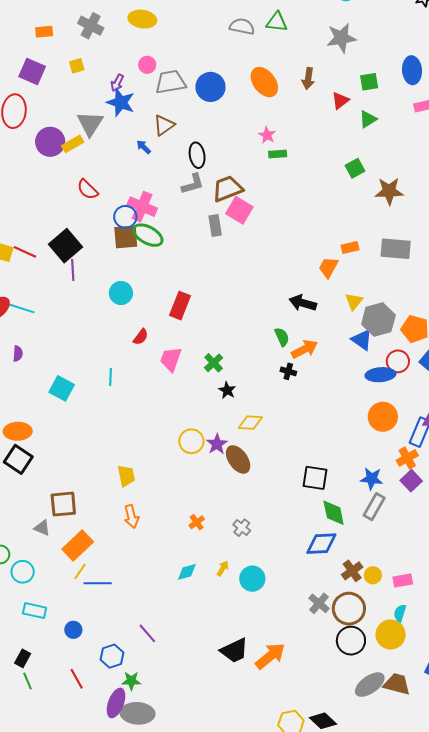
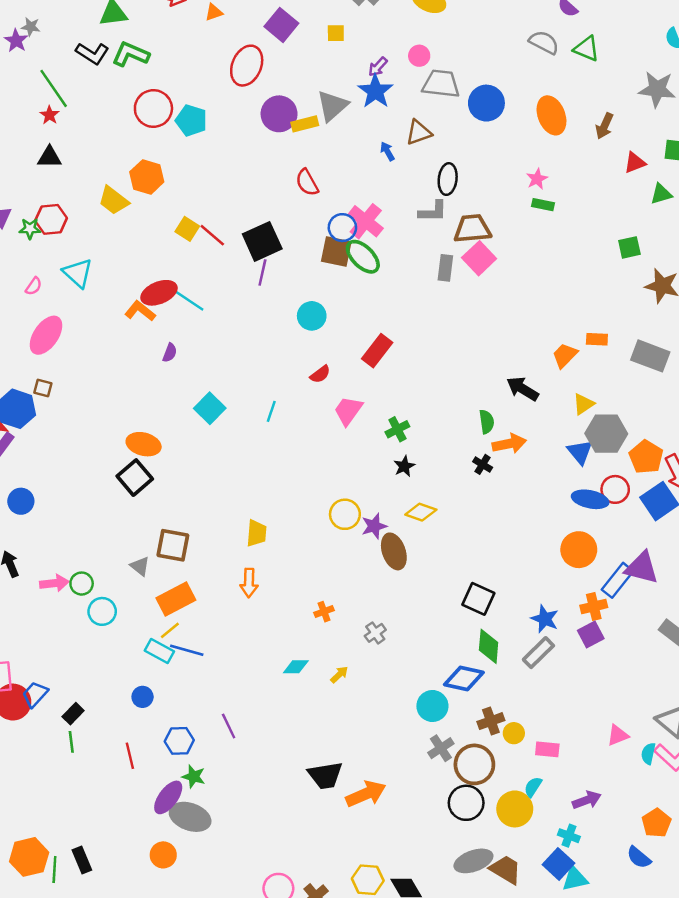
cyan circle: (252, 579) -> (432, 706), moved
cyan rectangle: (35, 611) -> (159, 651), moved

